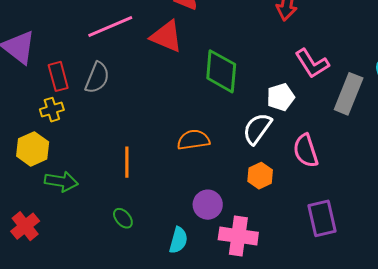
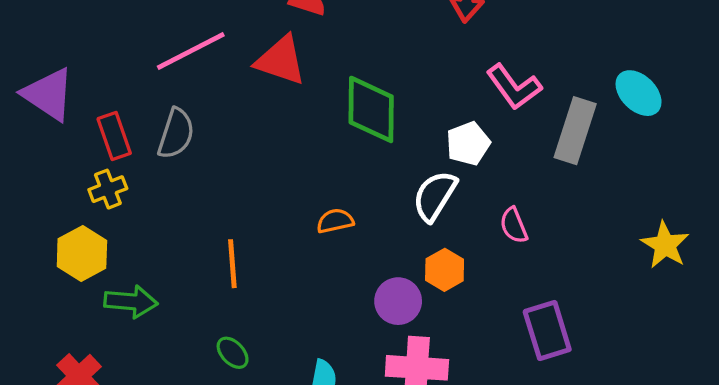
orange semicircle: (193, 140) -> (335, 221), size x0.7
pink semicircle: (306, 151) -> (514, 225), size x0.7
purple circle: (208, 205) -> (398, 301), moved

